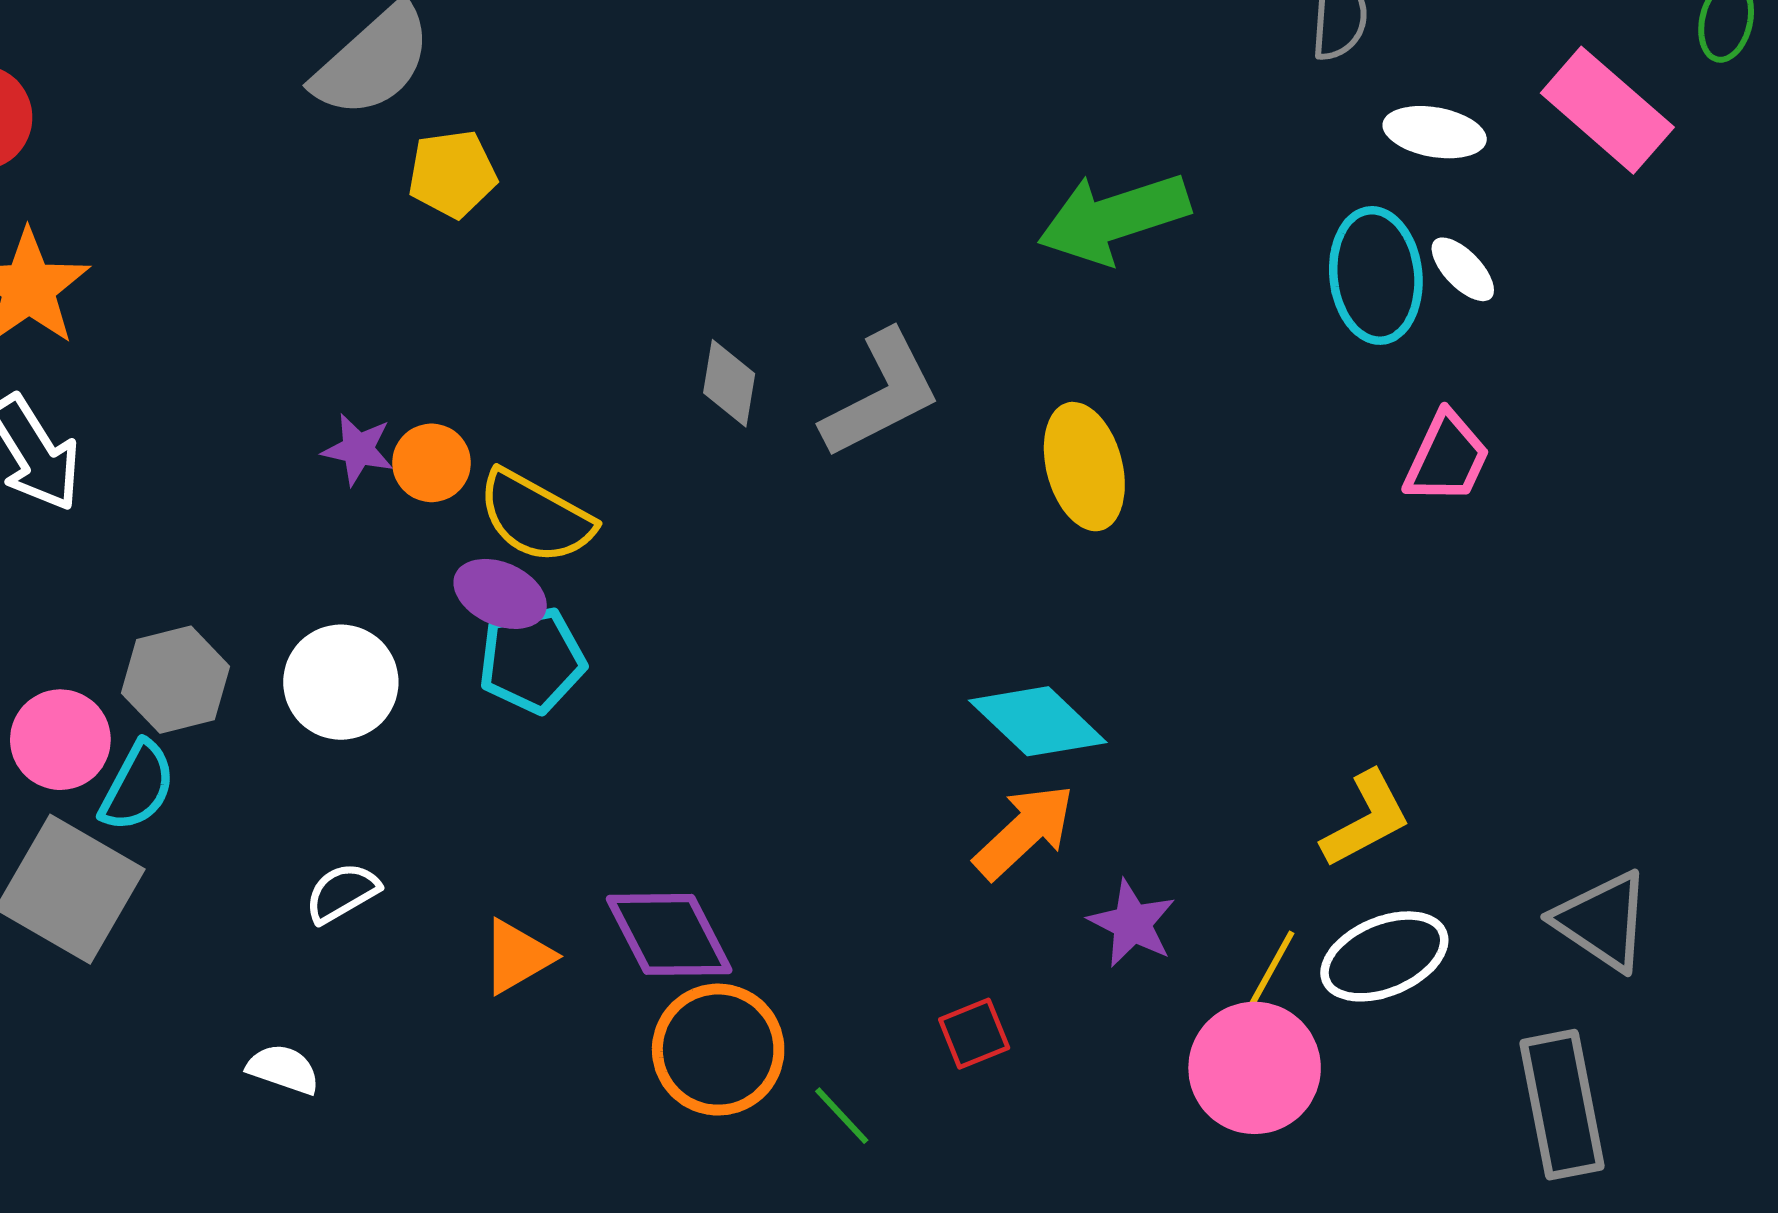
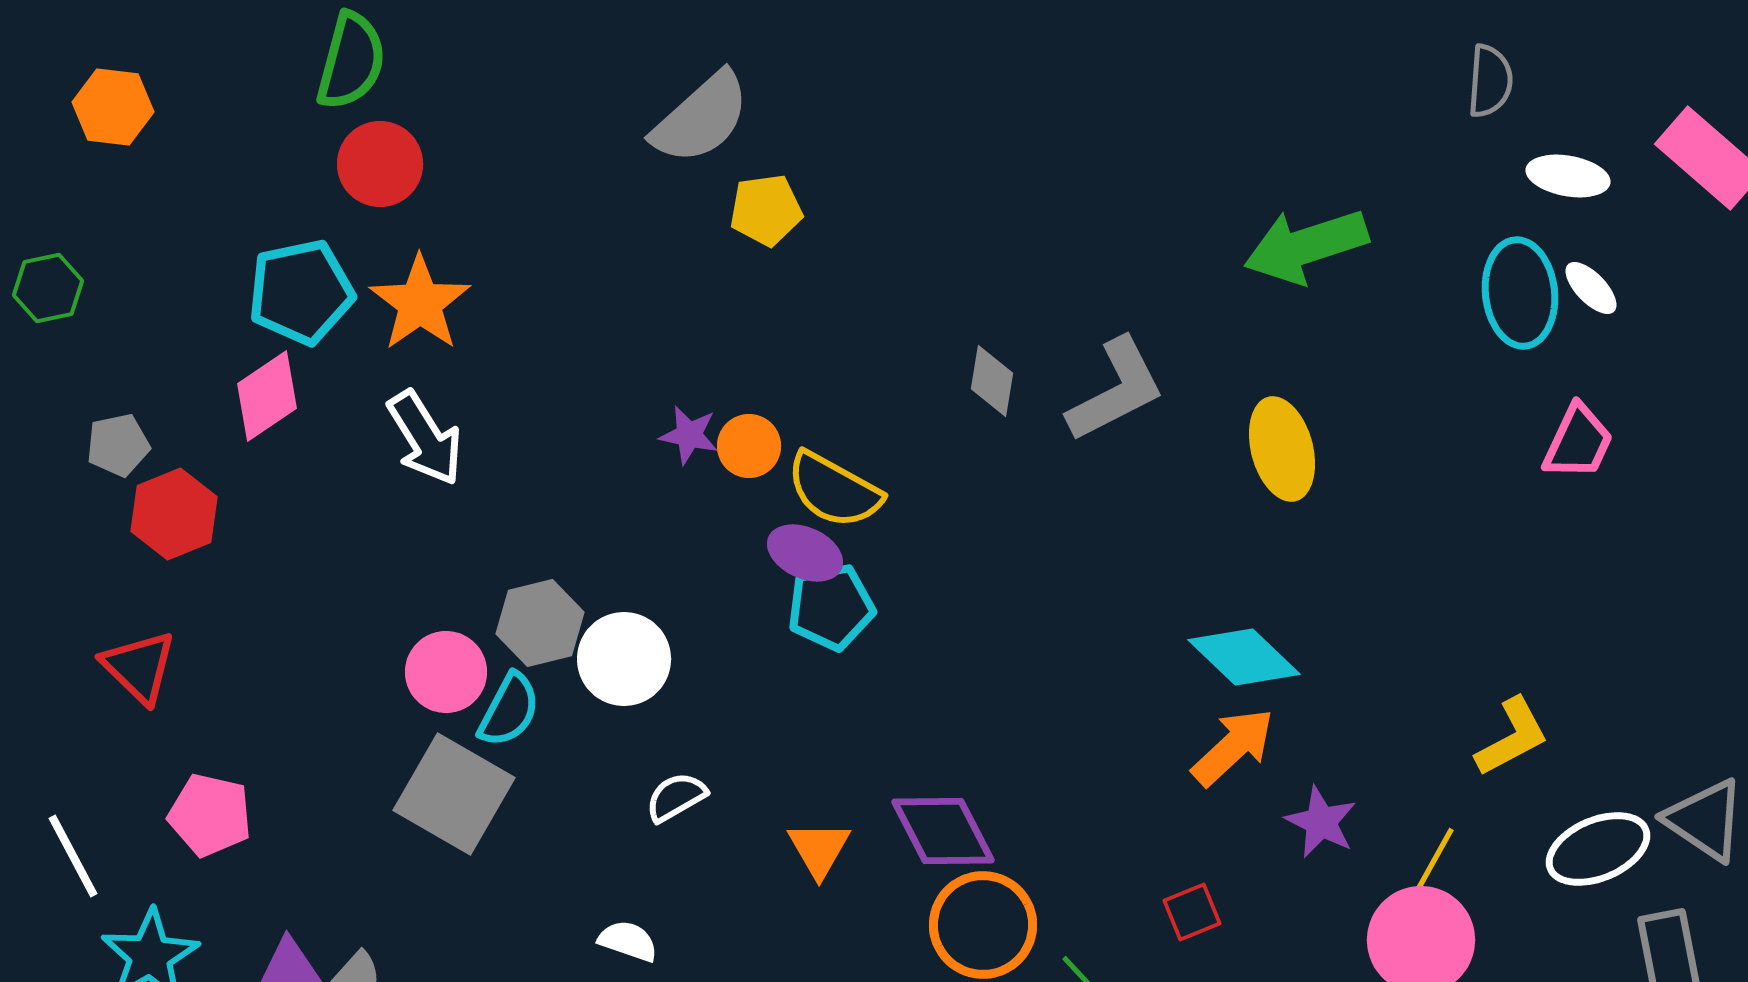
white circle: (341, 682) -> (624, 659), moved
orange triangle: (517, 956) -> (819, 849), turned -30
white ellipse: (1384, 956) -> (1598, 849), moved

